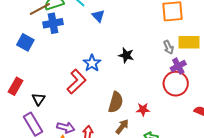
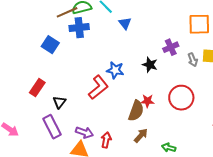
blue star: (92, 63) -> (115, 70), turned -30
purple cross: (178, 66) -> (171, 47), moved
red circle: (176, 84) -> (181, 98), moved
red star: (143, 109) -> (147, 101), moved

